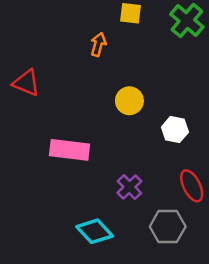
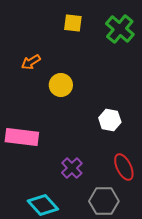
orange arrow: (98, 44) -> (31, 62), moved, turned -138
yellow circle: (129, 101) -> (61, 85), moved

